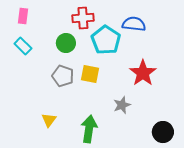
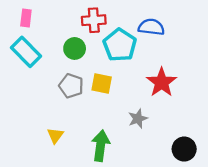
cyan rectangle: (23, 46) -> (26, 52), size x1.5

